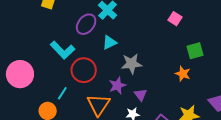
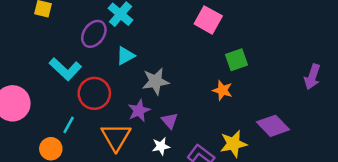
pink square: (175, 19) -> (208, 20), size x1.5

